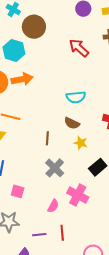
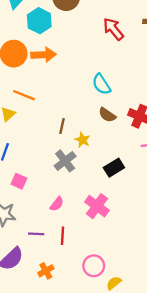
cyan semicircle: (76, 97) -> (101, 84), turned 54
brown semicircle: (72, 123) -> (107, 115), moved
yellow star: (81, 143) -> (82, 140), moved
pink cross: (78, 195) -> (97, 206), moved

